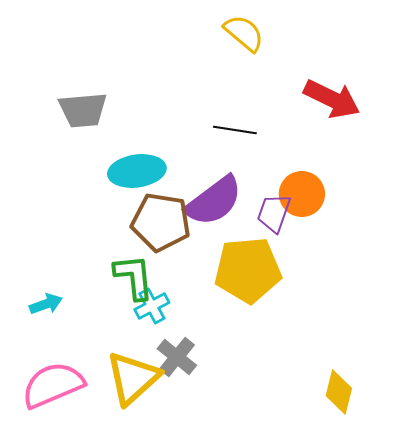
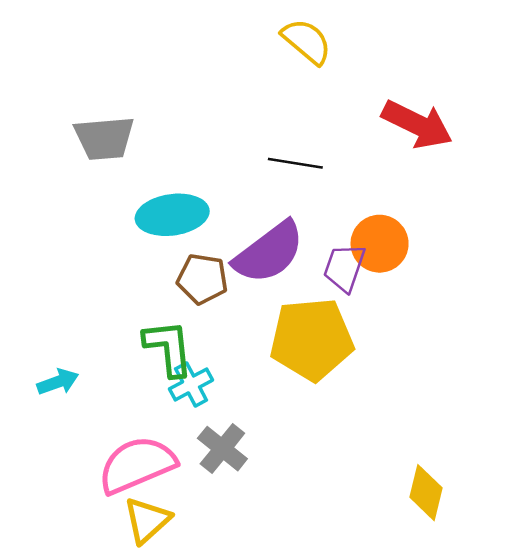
brown pentagon: (161, 222) -> (202, 279), size x0.7
yellow triangle: (133, 378) -> (147, 520), moved, size x0.7
pink semicircle: (53, 385) -> (137, 465), moved

